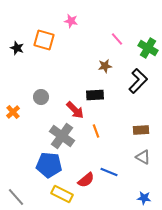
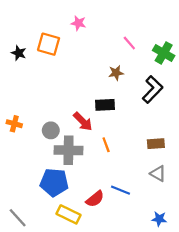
gray circle: (41, 97) -> (51, 130), moved
orange cross: (13, 112) -> (14, 124), turned -32
gray cross: (62, 136) -> (68, 150), turned -35

